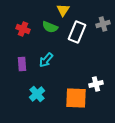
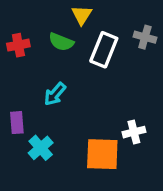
gray cross: (103, 24) -> (145, 37), turned 32
red cross: (23, 29) -> (18, 45), turned -32
purple rectangle: (22, 64) -> (17, 123), moved

